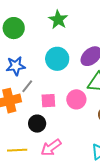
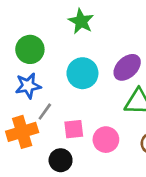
green circle: (14, 28) -> (30, 49), moved
pink circle: (76, 99) -> (106, 140), moved

